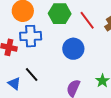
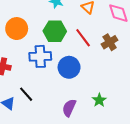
blue cross: (31, 36) -> (40, 56), moved

